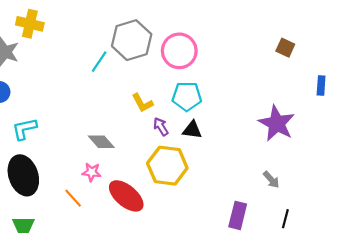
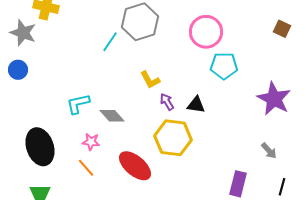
pink circle: (179, 51) -> (206, 32), moved
cyan pentagon: (187, 96) -> (224, 66), moved
cyan L-shape: (24, 129) -> (78, 104), moved
pink star: (92, 172) -> (91, 142), moved

